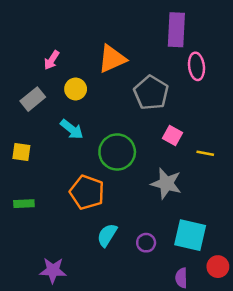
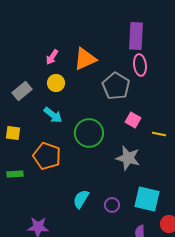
pink arrow: (52, 60) -> (52, 57), moved
pink ellipse: (196, 66) -> (140, 65), moved
orange pentagon: (87, 192) -> (47, 156), moved

